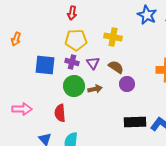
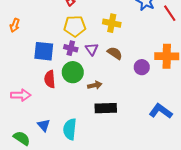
purple circle: (127, 84) -> (142, 67), moved
brown arrow: (95, 89) -> (95, 85), moved
red semicircle: (60, 113) -> (50, 79), moved
black rectangle: (135, 122) -> (106, 108), moved

